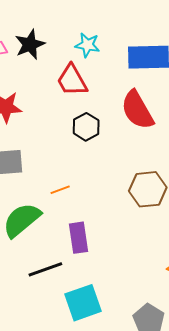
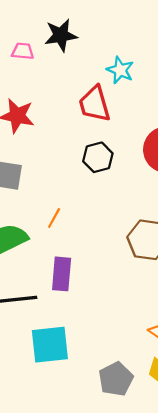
black star: (30, 44) -> (61, 35), moved
orange line: (60, 190) -> (54, 218), turned -54

